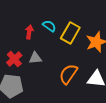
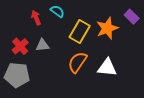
red arrow: (29, 32) -> (36, 18), turned -32
yellow rectangle: (70, 33) -> (80, 31), moved

